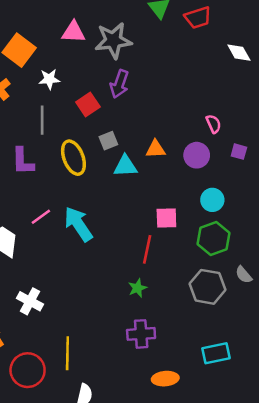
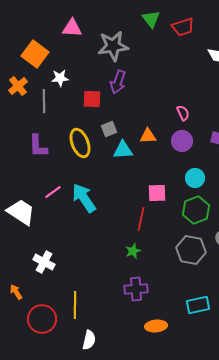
pink triangle: (73, 32) -> (72, 28), moved
red square: (88, 104) -> (92, 99), turned 36
gray line: (42, 120) -> (44, 101), moved
pink semicircle: (214, 124) -> (183, 113), moved

